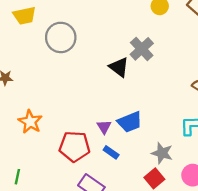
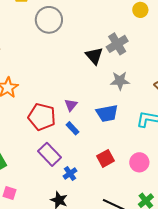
blue trapezoid: (130, 122) -> (107, 113), moved
gray star: (162, 153) -> (120, 81), moved, turned -30

